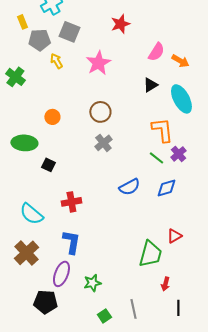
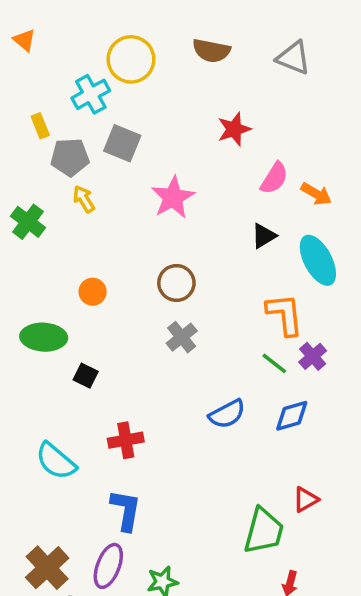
red star: (120, 24) -> (234, 129), moved
yellow arrow: (56, 61) -> (84, 199), moved
brown cross: (26, 253) -> (47, 568), moved

